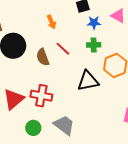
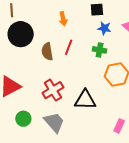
red line: (63, 49) -> (69, 47), turned 56
black triangle: (88, 81) -> (85, 100), moved
red cross: (41, 96) -> (53, 90), moved, turned 35

